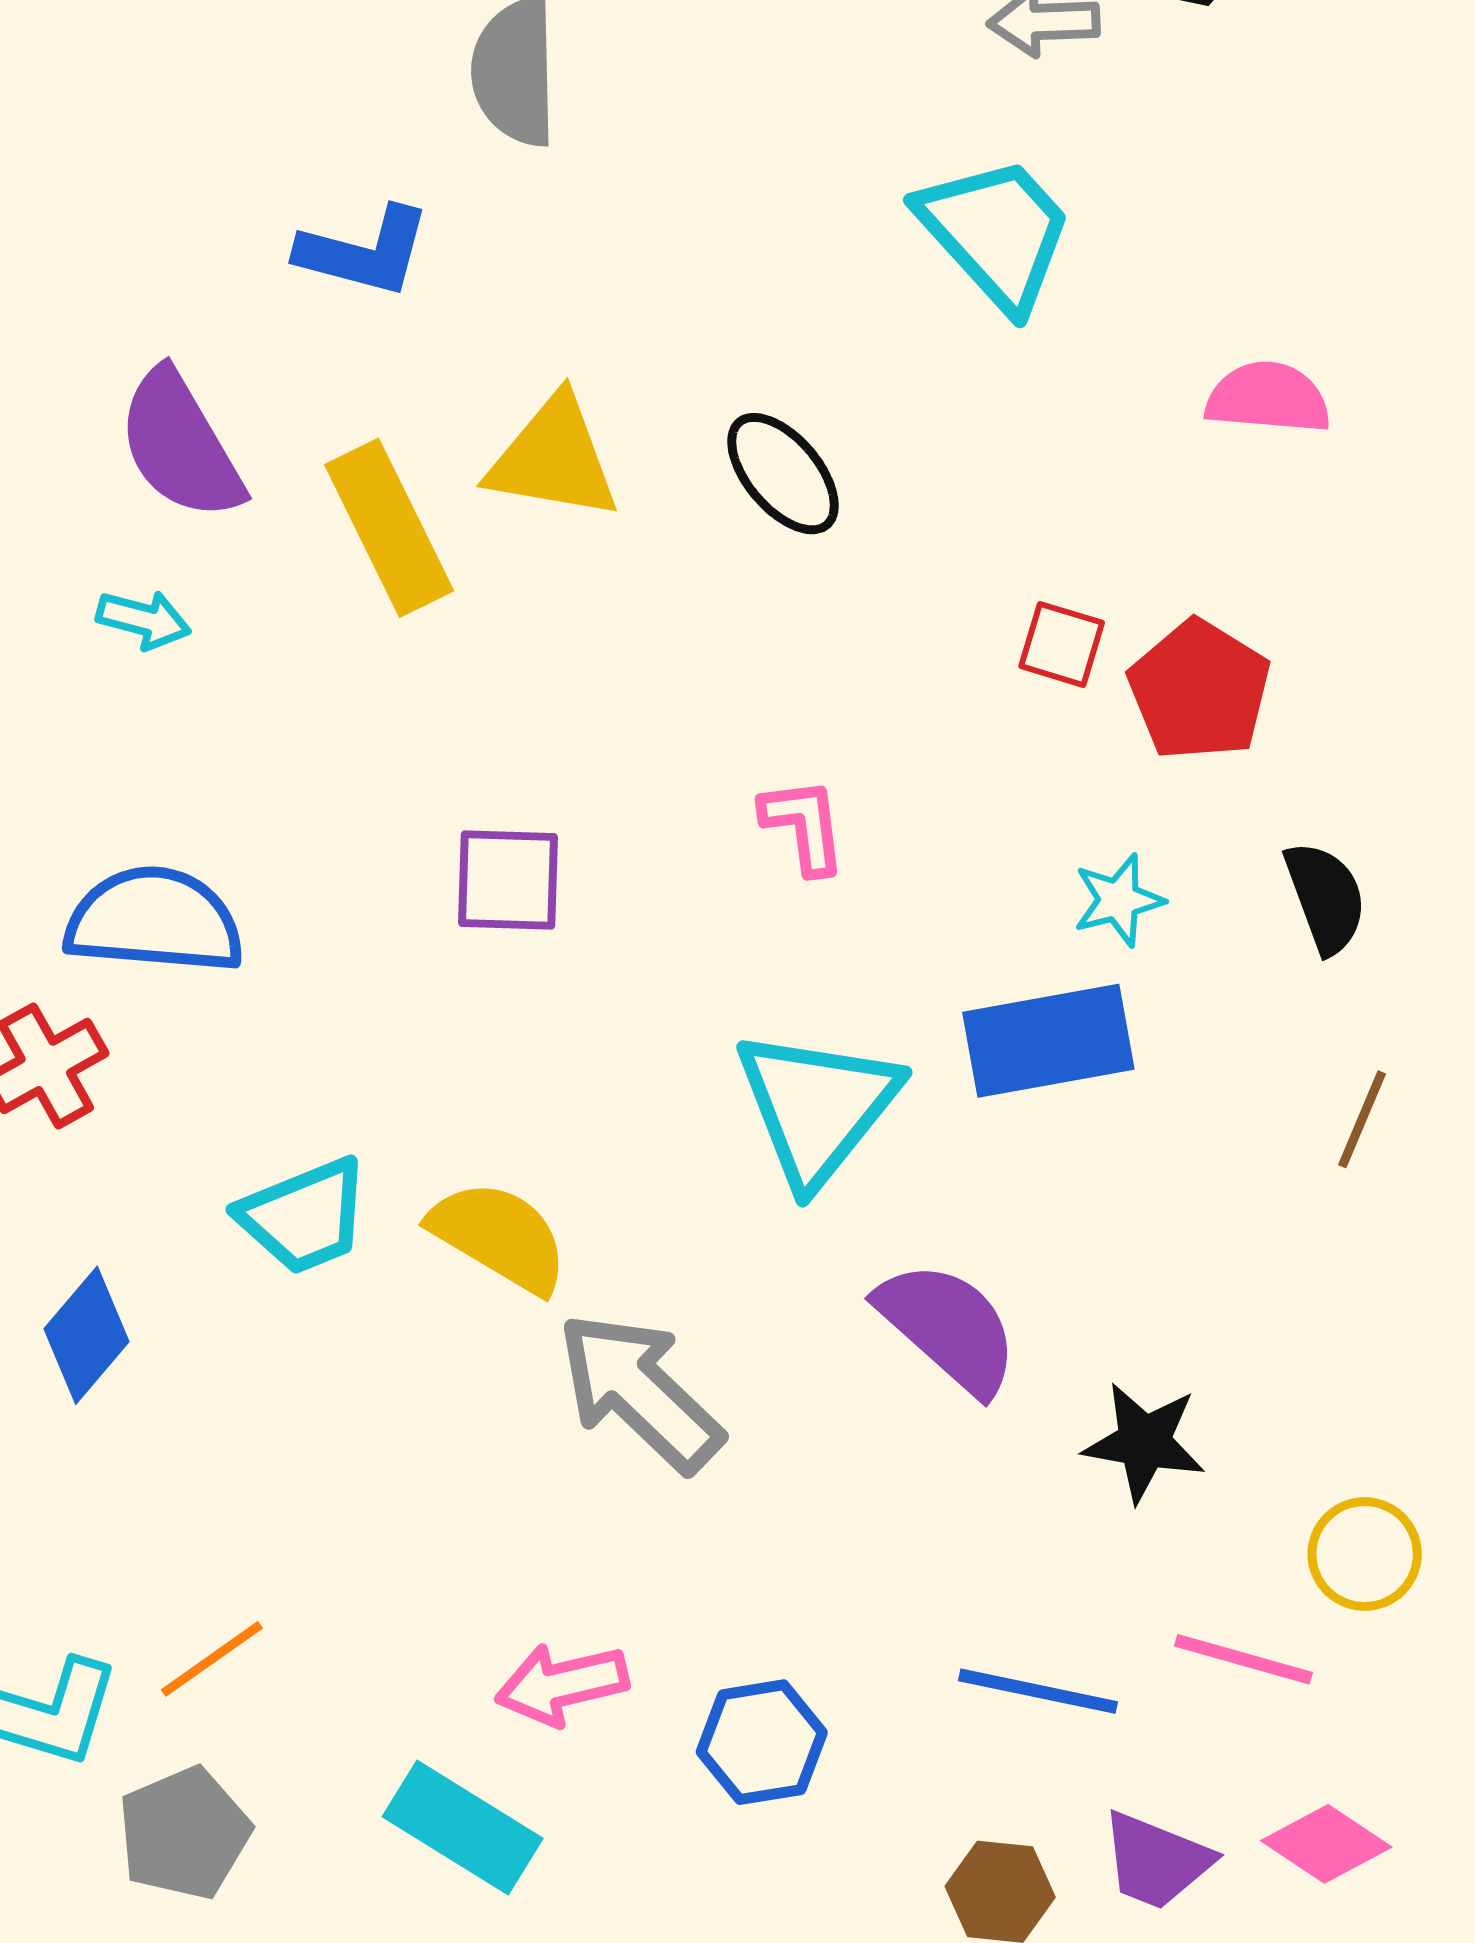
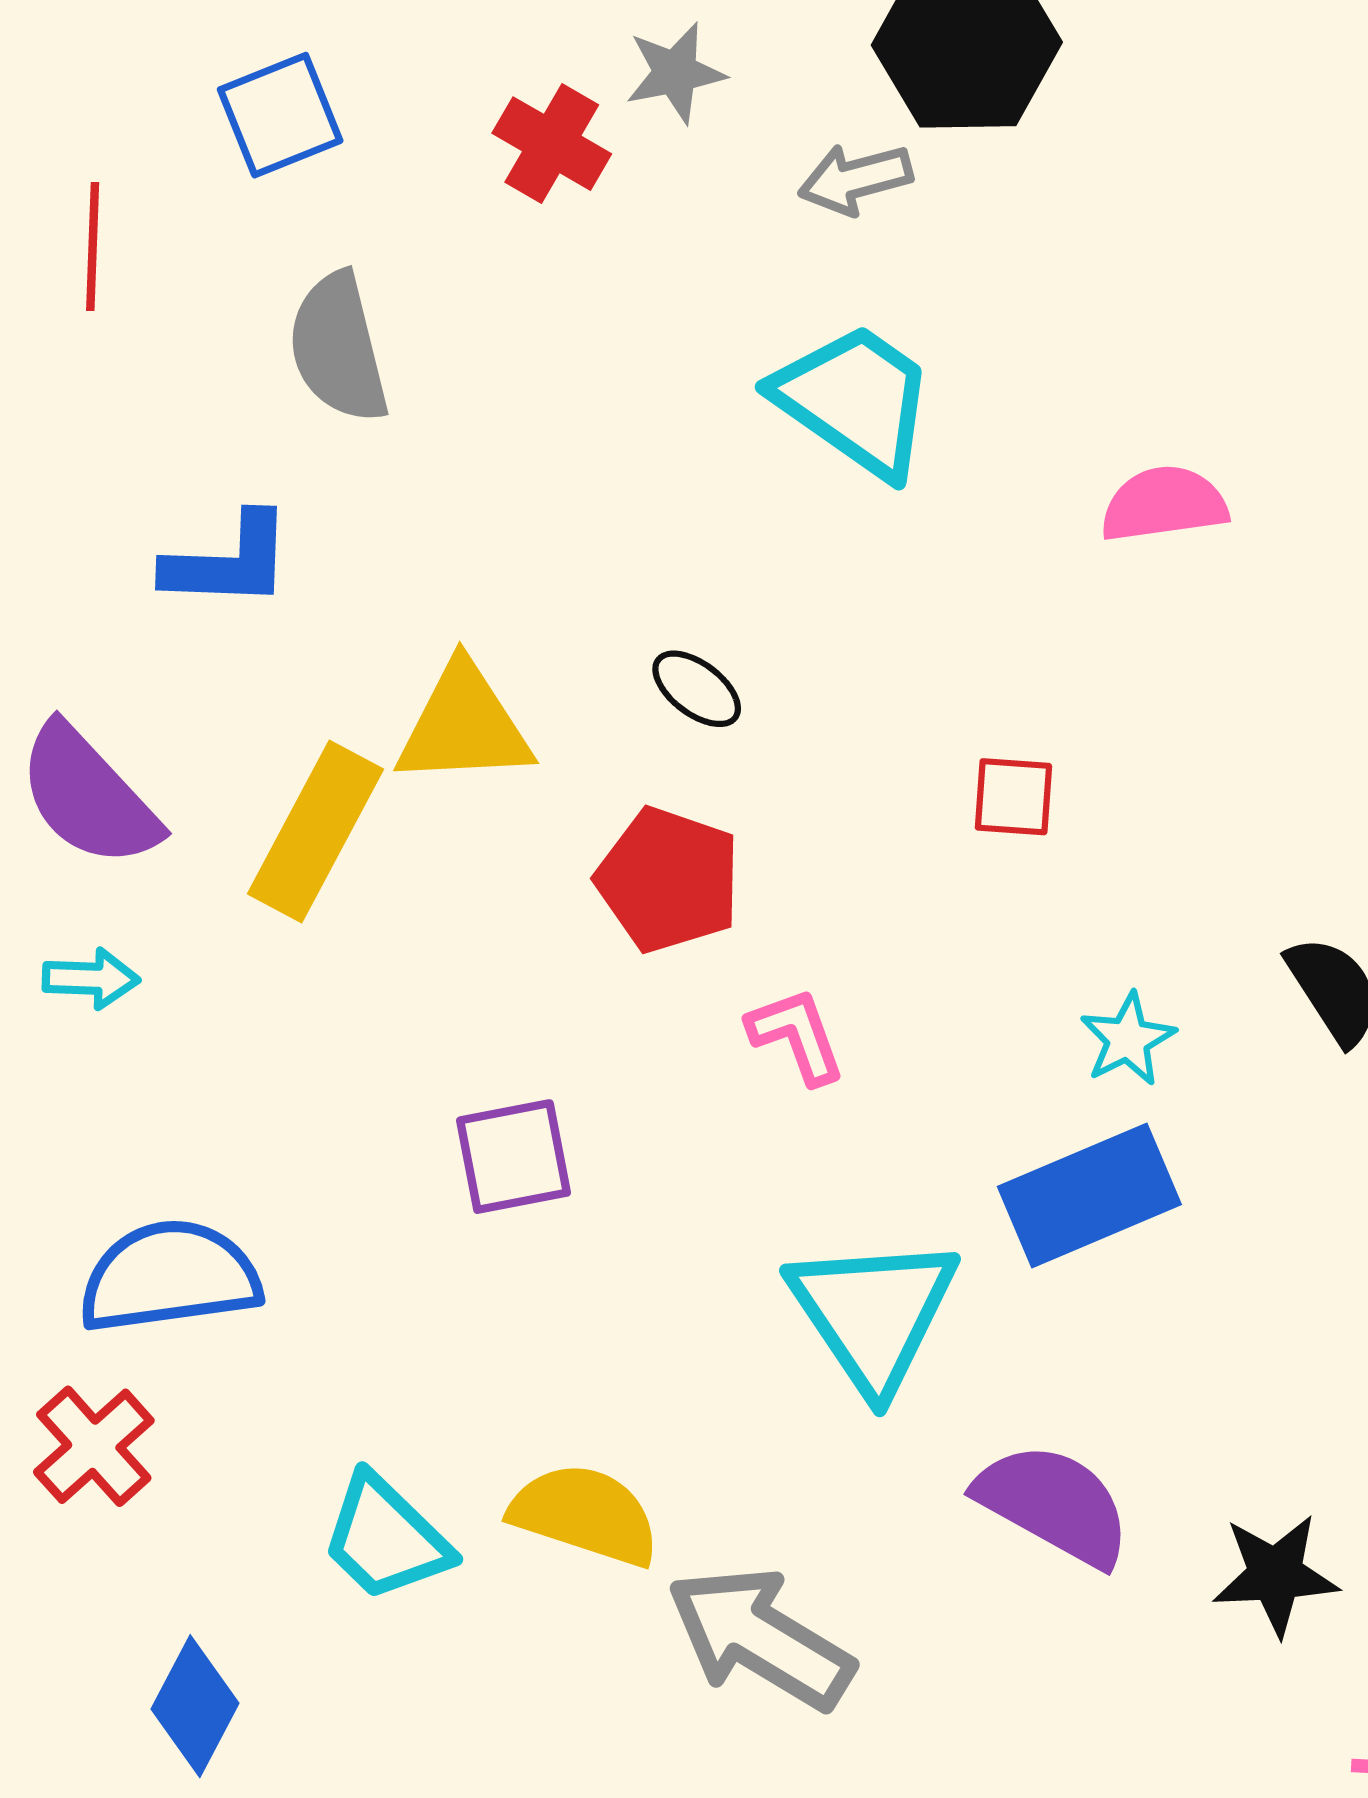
black ellipse: (783, 474) -> (697, 689), size x0.7
yellow rectangle: (389, 528) -> (315, 832), turned 67
red pentagon: (1199, 690) -> (668, 880), moved
cyan trapezoid: (304, 1216) -> (386, 1538), turned 79

